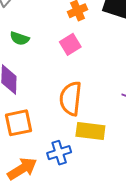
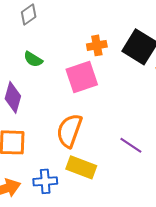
pink square: (70, 44) -> (82, 77), size x1.5

